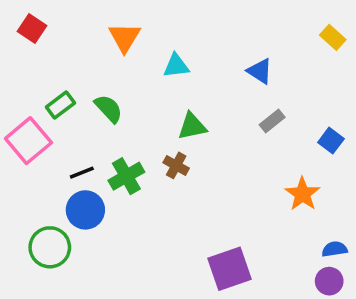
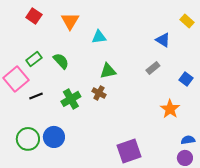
red square: (32, 28) -> (34, 16), moved
blue triangle: (260, 71) -> (163, 40), moved
black line: (82, 173) -> (36, 96), moved
blue circle: (85, 210) -> (54, 137), moved

